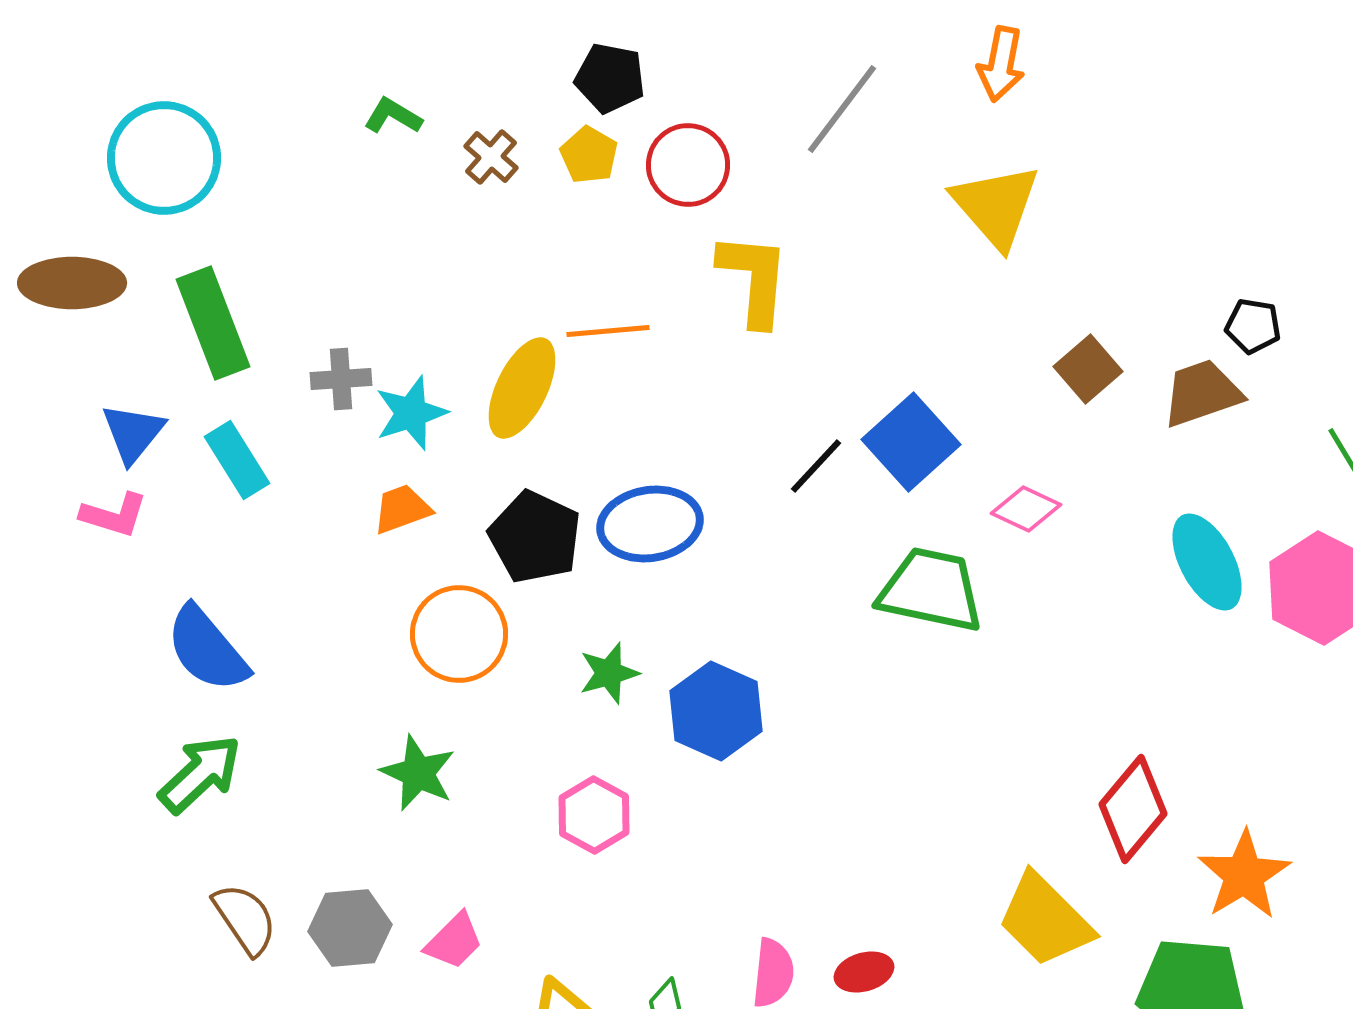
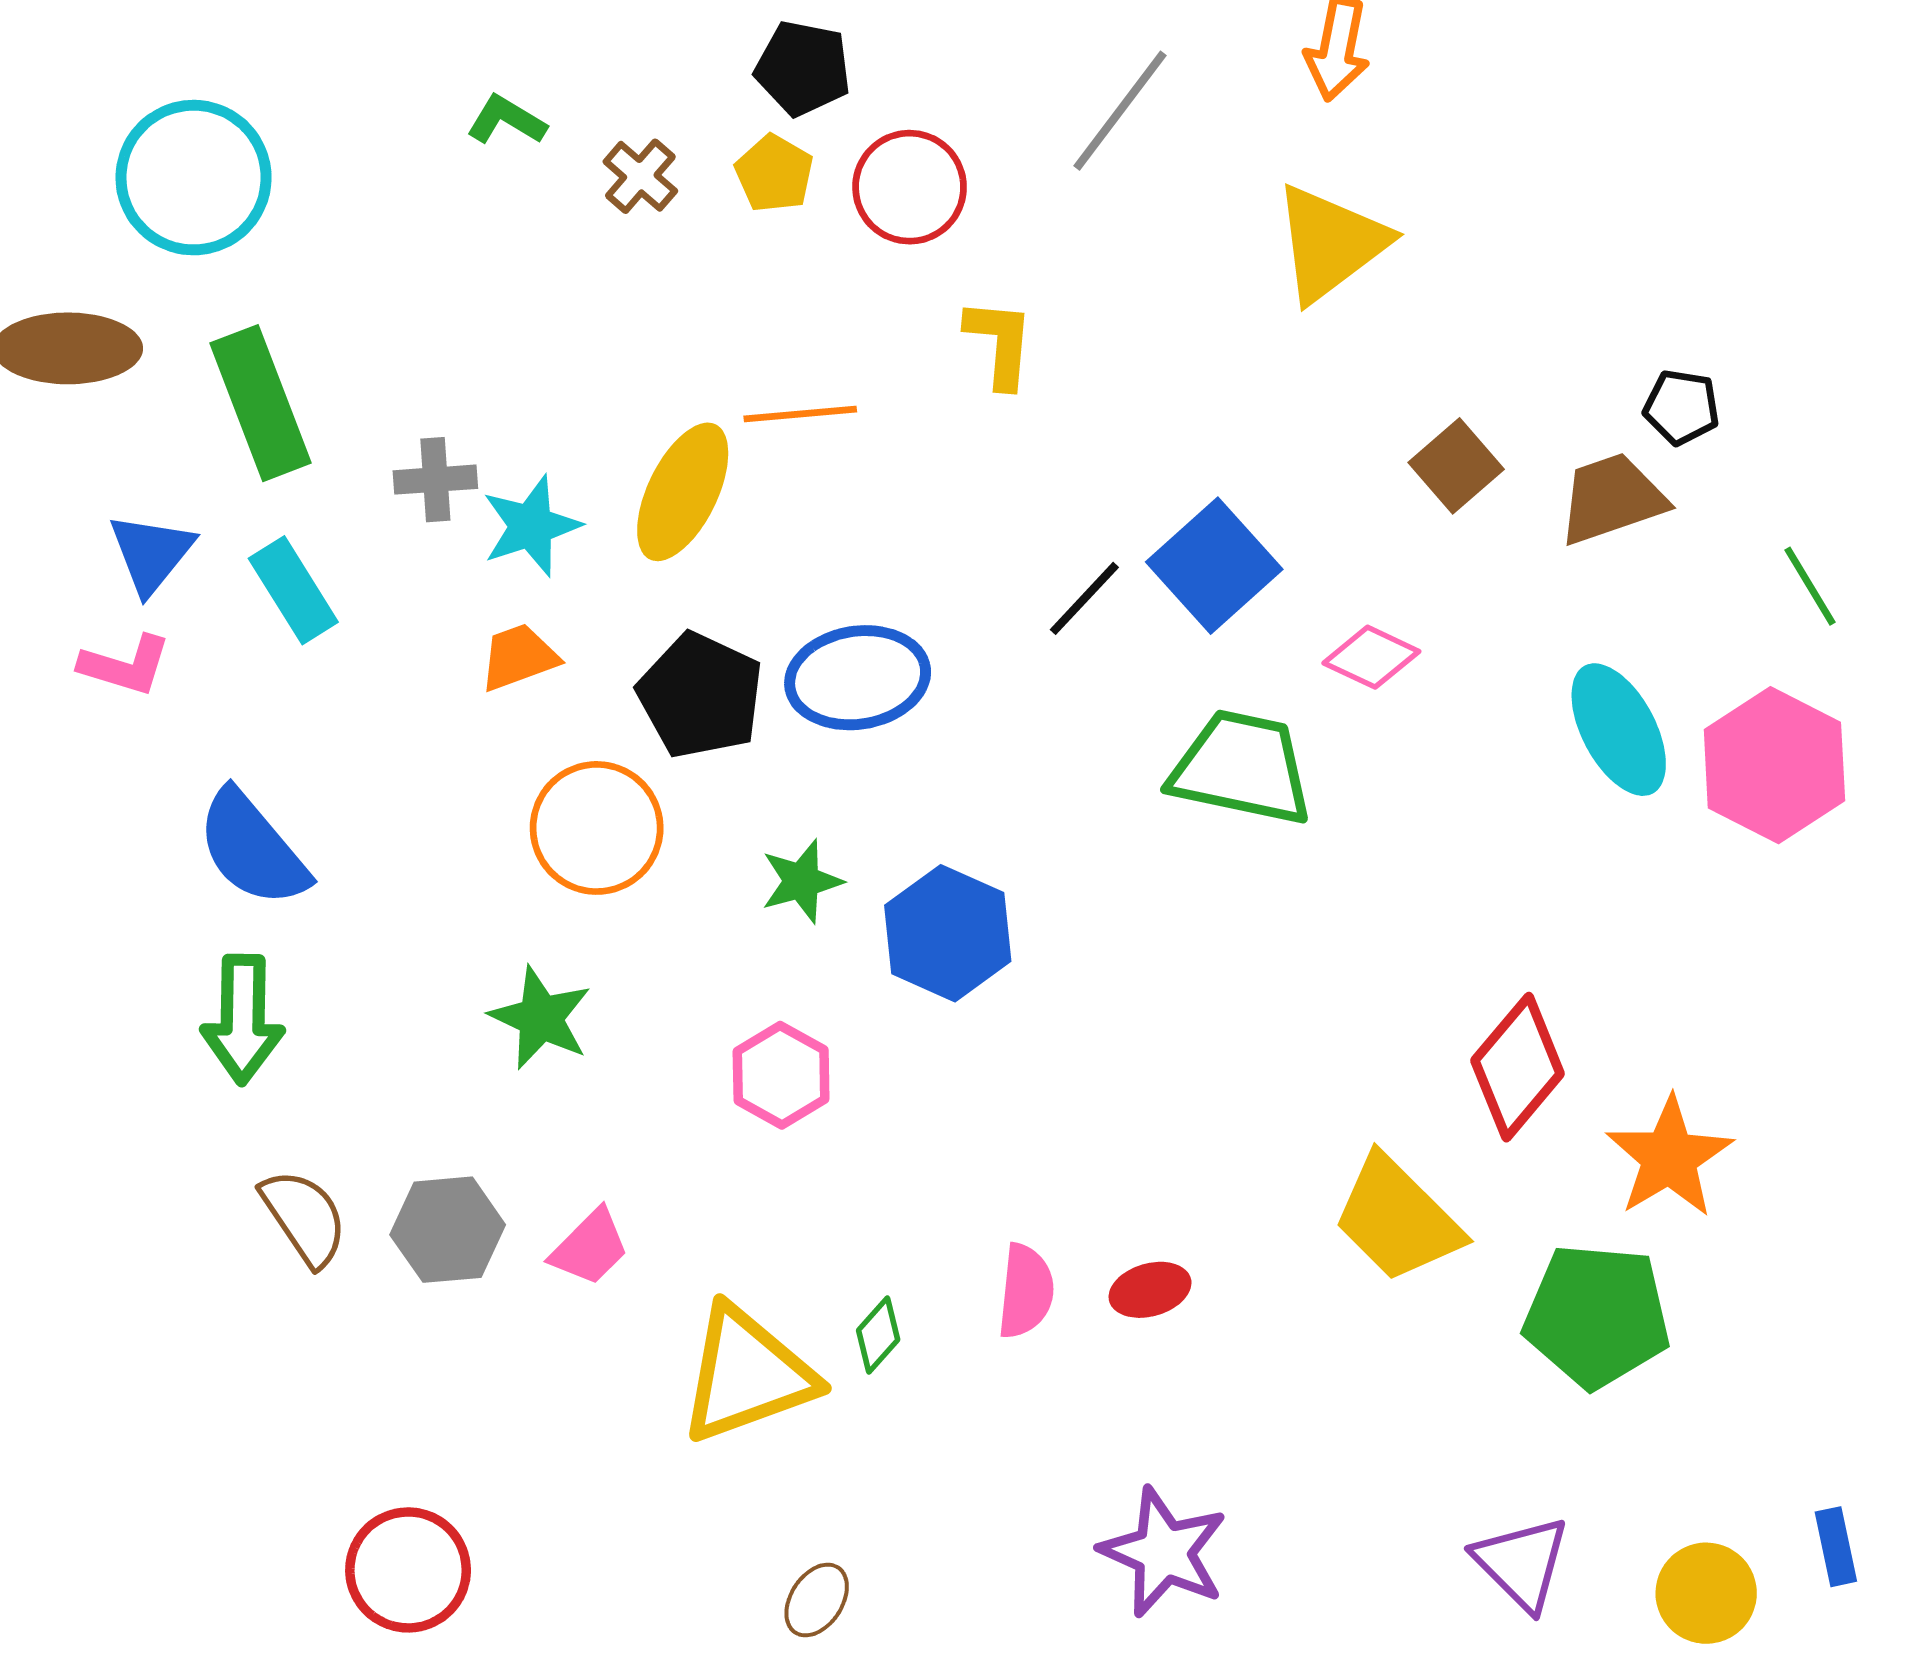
yellow triangle: (996, 206) -> (1330, 243), turned 34
yellow L-shape: (754, 279) -> (1000, 343), size x0.7
green arrow: (200, 774) -> (243, 1019), turned 134

